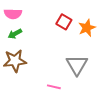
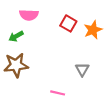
pink semicircle: (13, 14) -> (29, 15), moved
gray triangle: (77, 65) -> (82, 69), size x0.6

